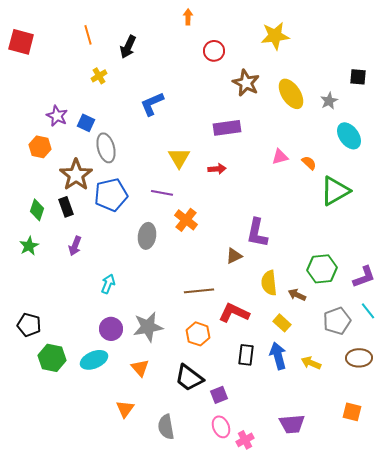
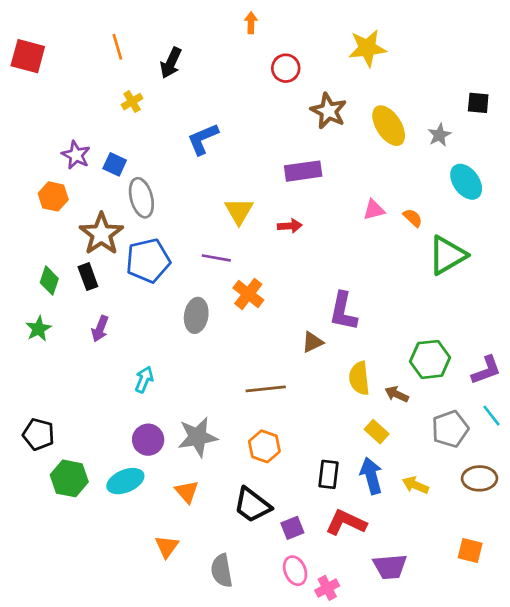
red L-shape: (234, 313) -> (346, 522), moved

